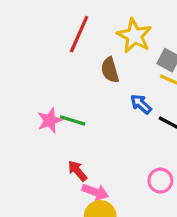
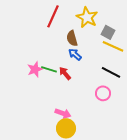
blue arrow: (141, 104) -> (75, 54), moved
red arrow: (77, 171) -> (65, 73), moved
pink circle: (160, 181) -> (103, 93), moved

